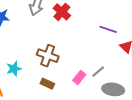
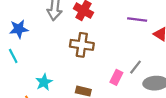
brown cross: (48, 56) -> (82, 45), moved

